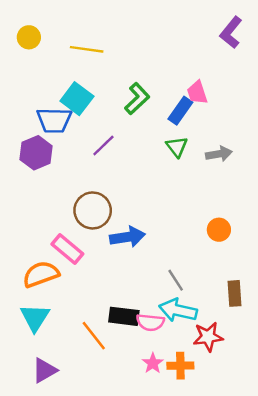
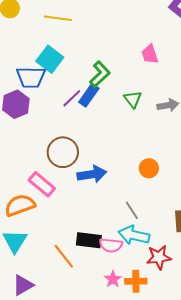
green L-shape: (137, 99) -> (100, 74), moved
blue rectangle: (180, 111) -> (89, 95), moved
orange circle: (219, 230) -> (149, 168), moved

